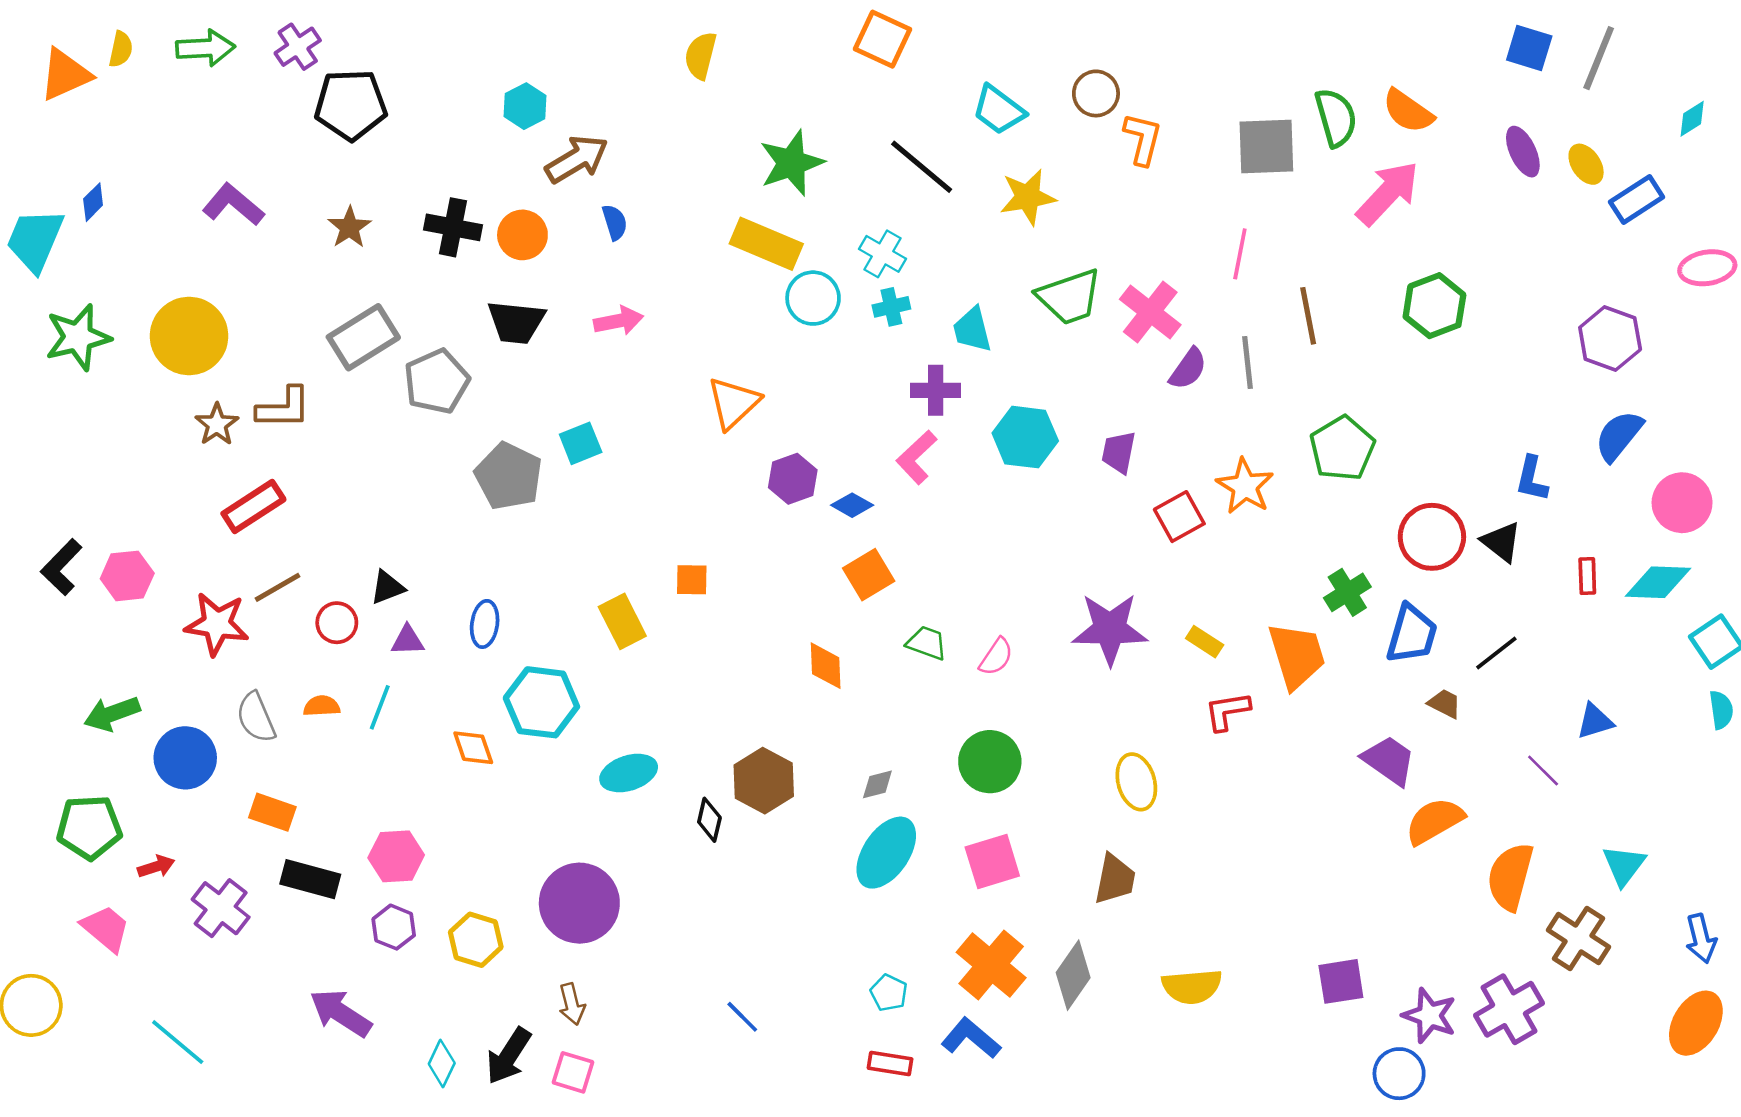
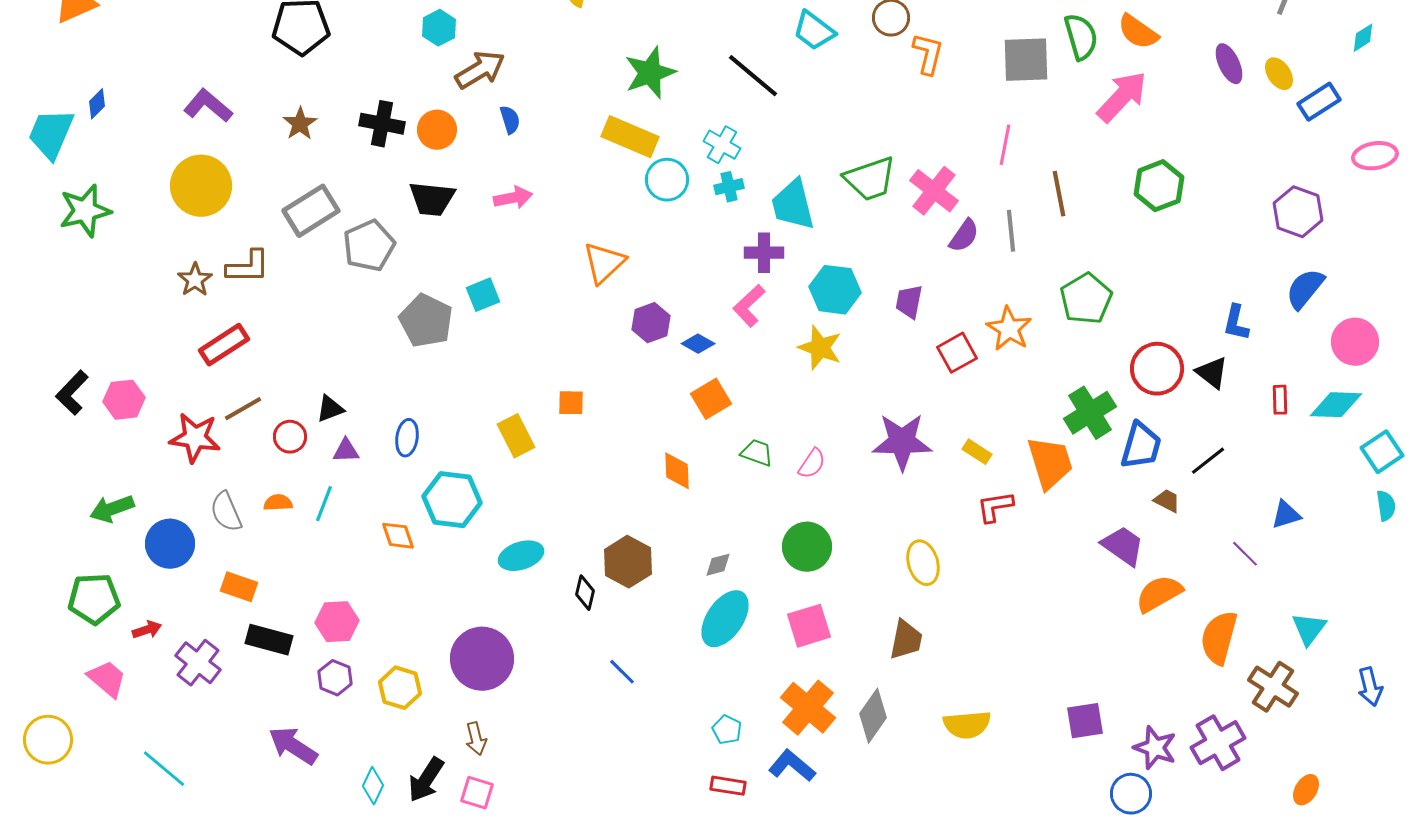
yellow star: (1028, 197) -> (820, 348), moved, turned 30
cyan trapezoid: (972, 330) -> (793, 205), size x1.4
yellow circle: (189, 336) -> (201, 186), moved
green cross: (1347, 592) -> (1090, 413), size x1.4
blue line: (742, 1017) -> (622, 672), moved
orange ellipse: (1696, 1023) -> (1306, 790), moved, size x0.6

